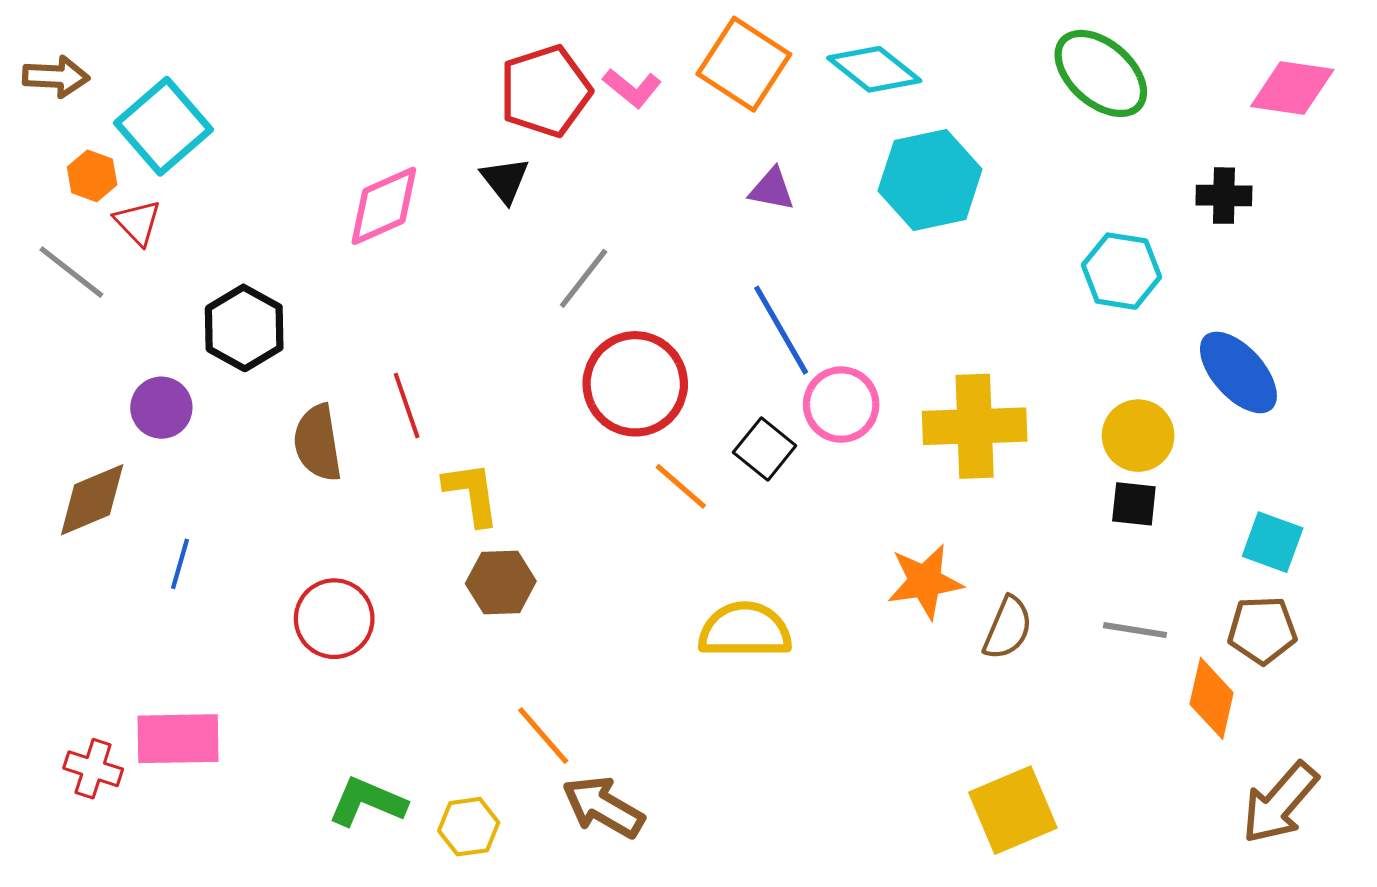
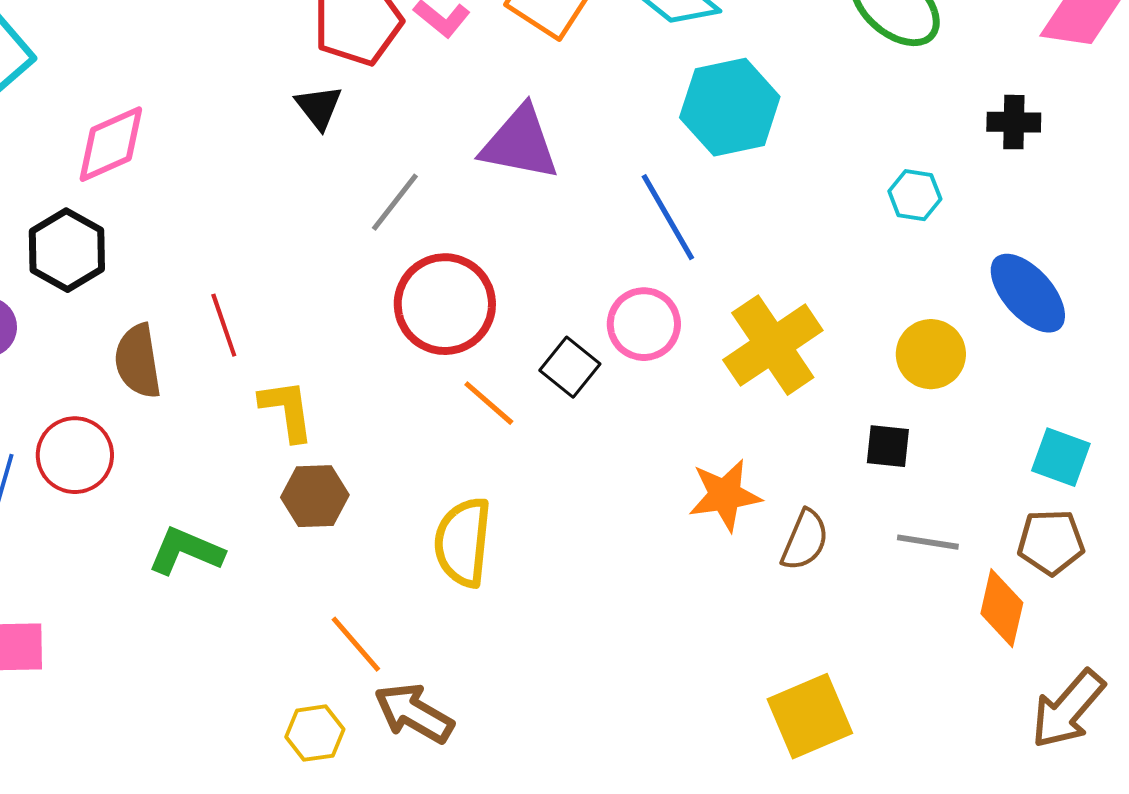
purple triangle: (772, 189) -> (520, 143), moved, size x1.8
pink diamond: (384, 206) -> (111, 144), moved
cyan hexagon: (1122, 271) -> (915, 195), size x0.7
blue line: (781, 330) -> (668, 217), moved
yellow cross: (975, 426) -> (773, 345), turned -32
black square: (1134, 504) -> (888, 446), moved
red circle: (334, 619) -> (75, 455), moved
yellow semicircle: (745, 630) -> (463, 542), moved, turned -84
green L-shape: (367, 802) -> (186, 551), moved
yellow hexagon: (469, 827) -> (315, 733), moved

